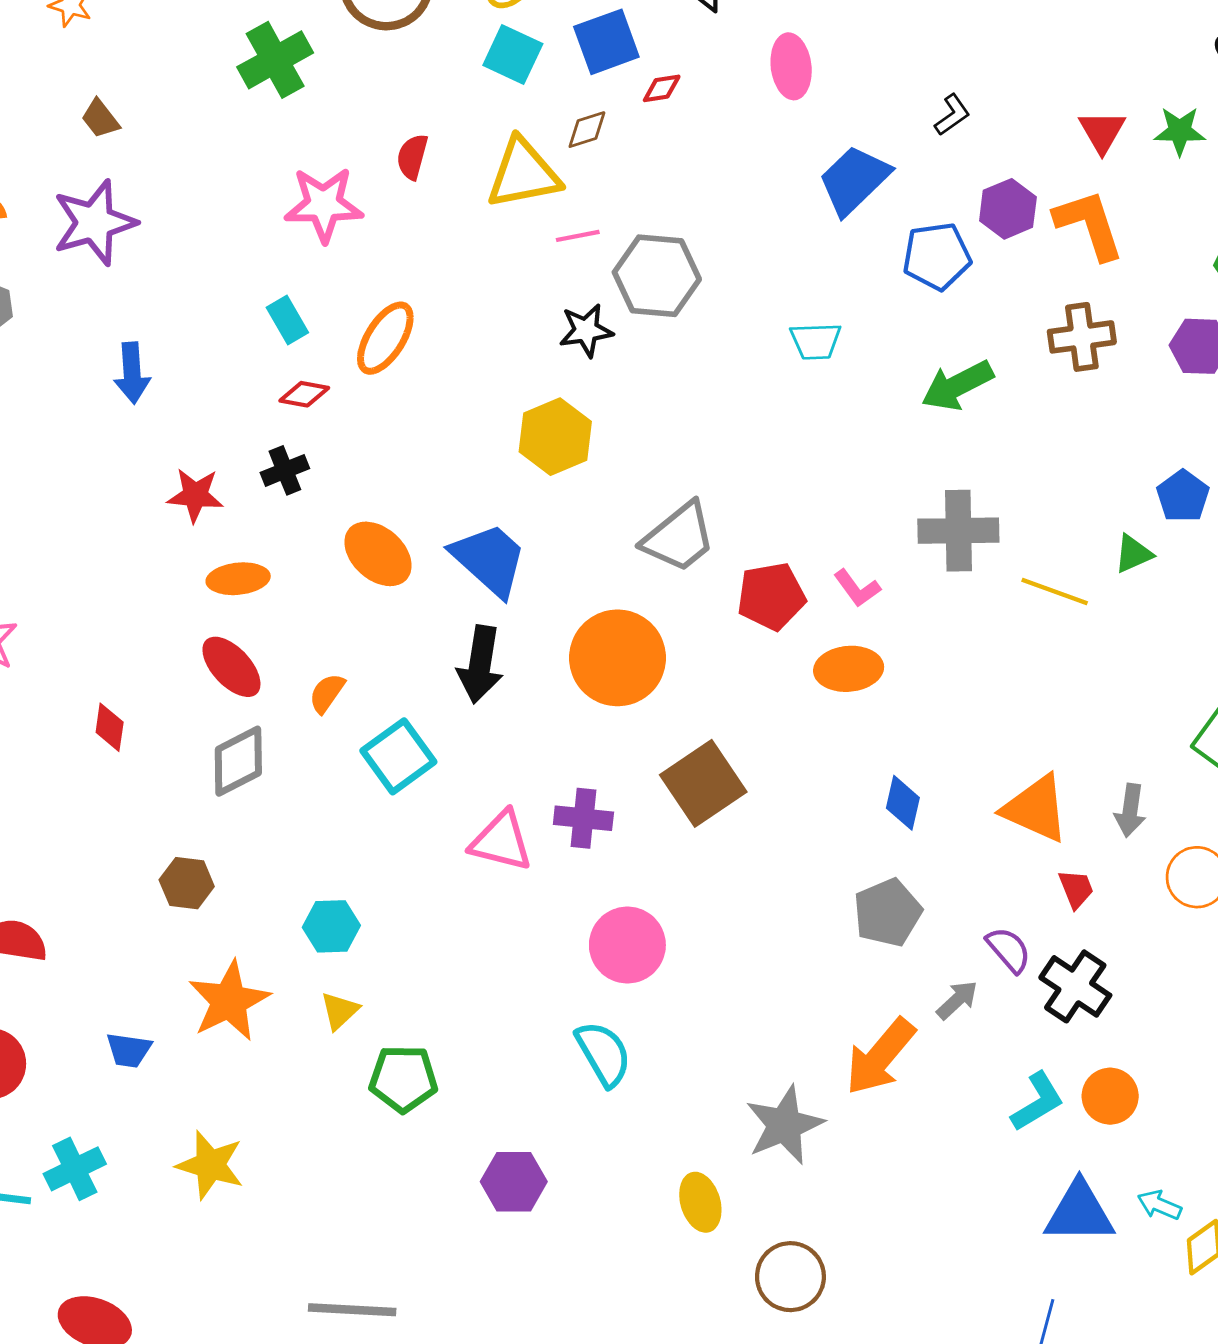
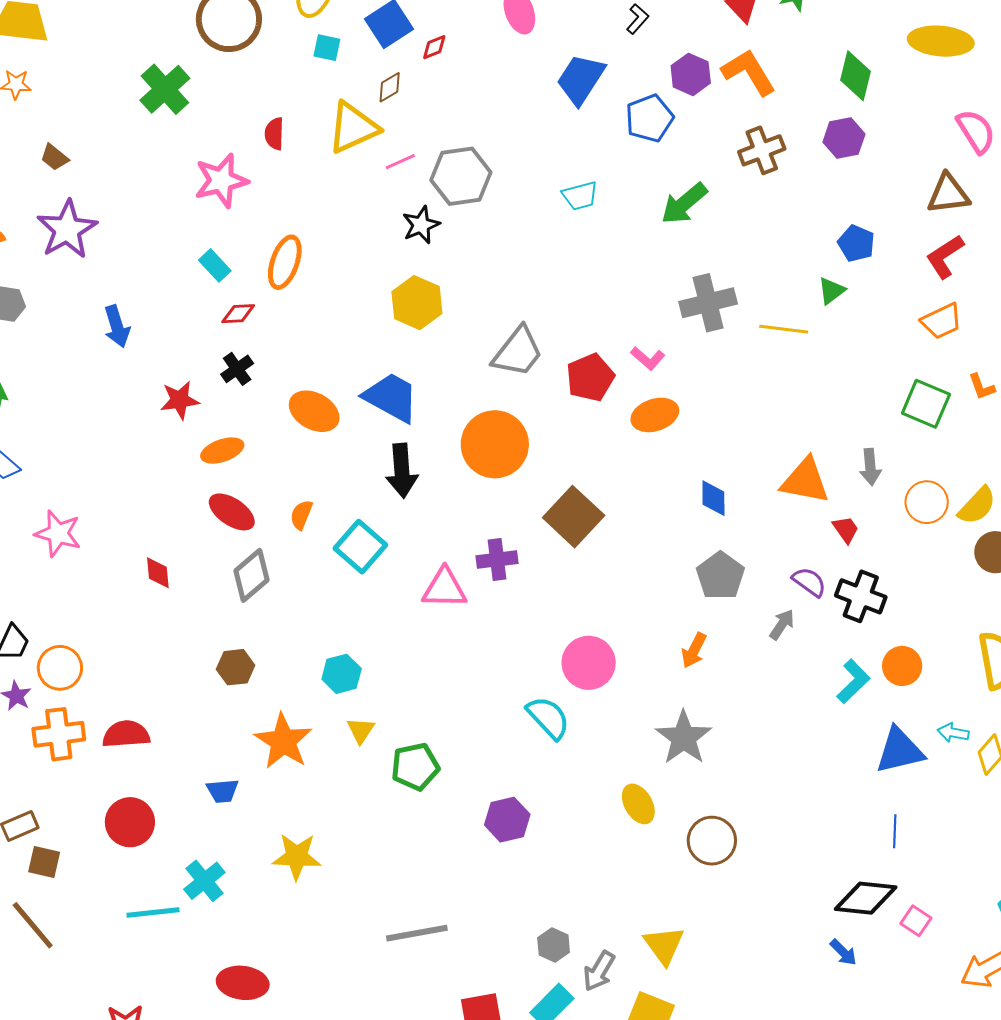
cyan square: (513, 55) -> (327, 48), size x0.7
pink circle: (627, 945) -> (589, 663), moved
orange arrow: (880, 1057) -> (694, 650), moved, size x0.6

